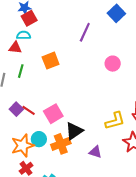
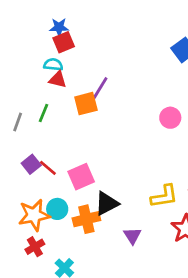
purple line: (85, 32) -> (99, 89), moved
red triangle: (15, 48) -> (58, 80), moved
purple triangle: (95, 152) -> (132, 236), turned 32

